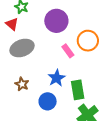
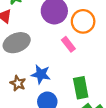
orange circle: (88, 41) -> (83, 21), moved
blue star: (57, 78) -> (41, 74), moved, turned -30

